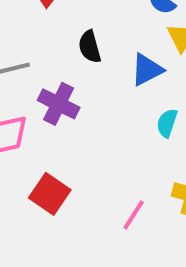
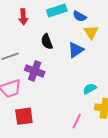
cyan semicircle: (167, 123) -> (90, 89), moved, turned 48
red square: (50, 194) -> (24, 116), moved, turned -36

